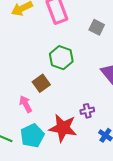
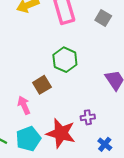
gray square: (97, 27) -> (103, 18), moved

